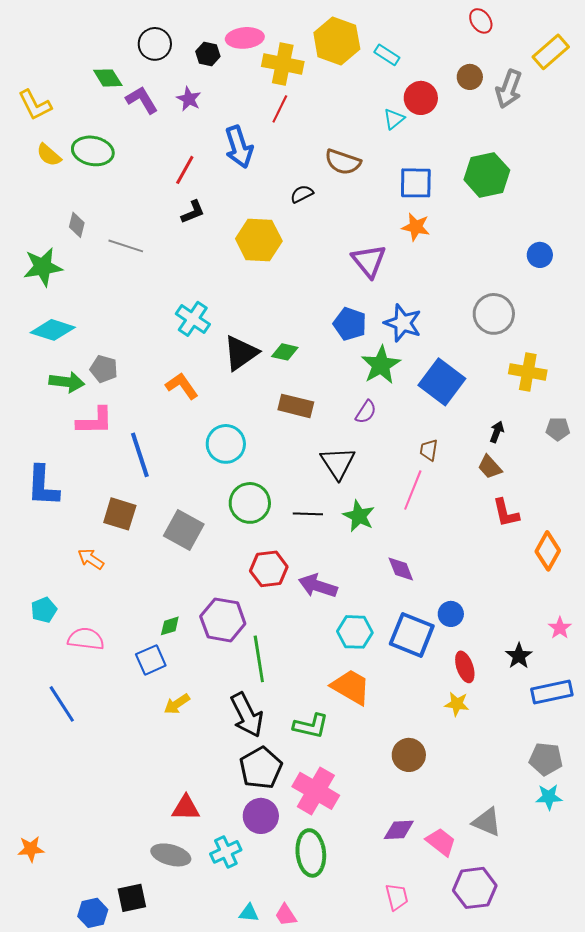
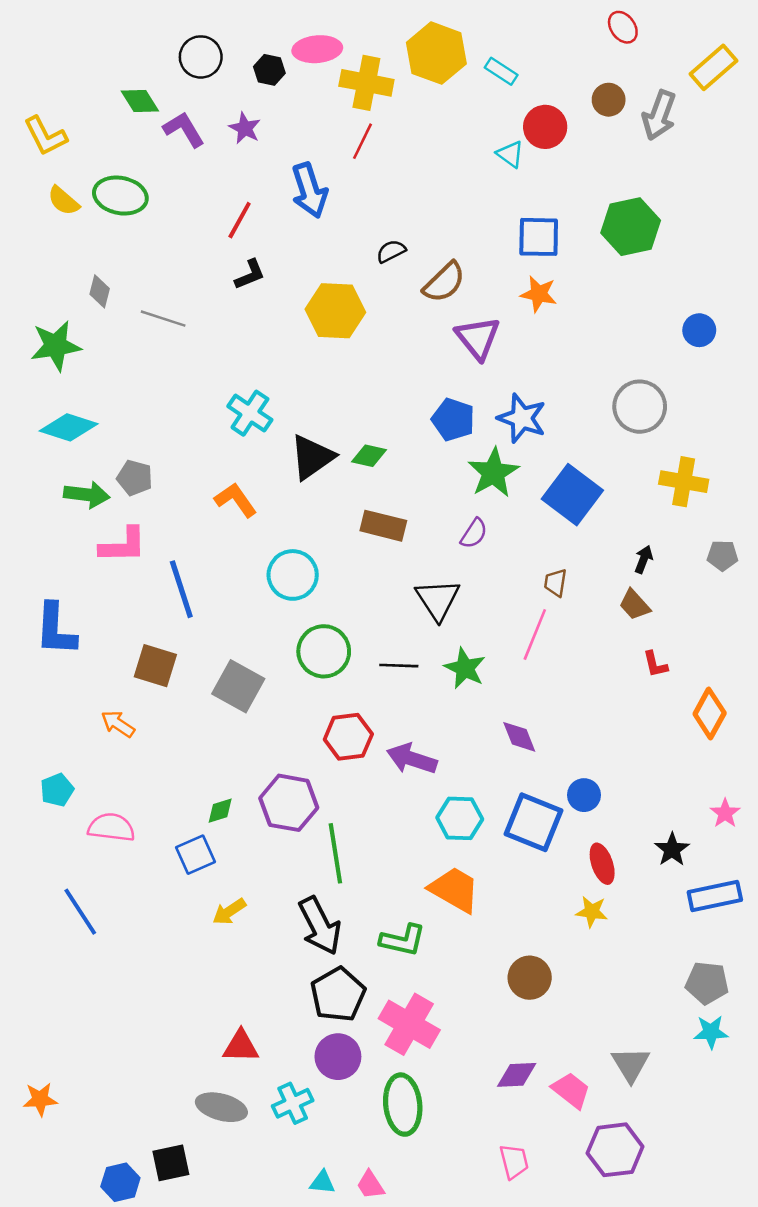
cyan triangle: (394, 119) -> (510, 154), turned -45
brown semicircle: (343, 162) -> (444, 282), moved, turned -63
red L-shape: (506, 513) -> (655, 664), size x0.7
gray triangle: (487, 822) -> (631, 1064), turned 36

